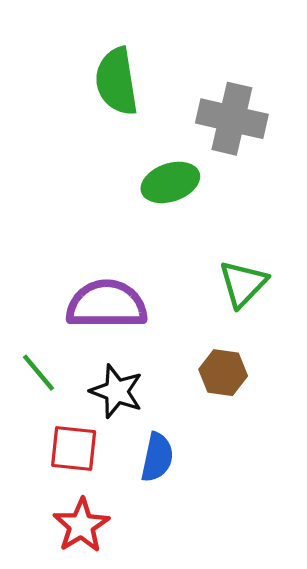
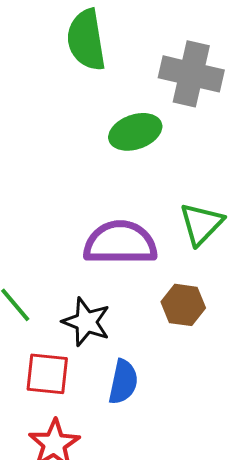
purple semicircle: (107, 304) -> (120, 243), moved

